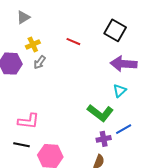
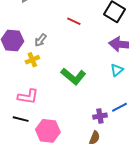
yellow cross: (33, 45) -> (32, 60), moved
green L-shape: (100, 113) -> (73, 76), moved

